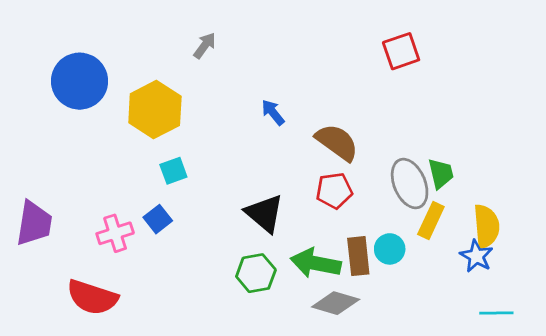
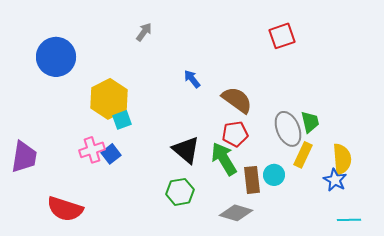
yellow hexagon: (155, 110) -> (109, 99), moved
pink cross: (115, 233) -> (92, 150), moved
green arrow: (316, 263) -> (224, 159), moved, turned 48

